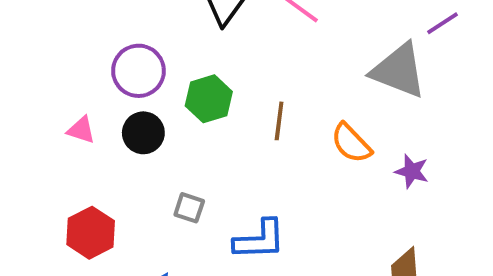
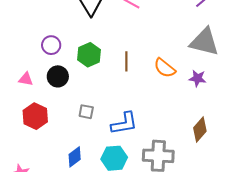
purple circle: (138, 71) -> (51, 45), size x0.7
gray triangle: (399, 71) -> (204, 42), moved
red hexagon: (91, 233) -> (35, 116), moved

